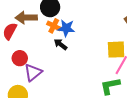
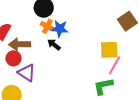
brown arrow: (26, 18) -> (20, 44), moved
purple triangle: (33, 73) -> (27, 73), turned -48

